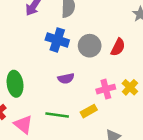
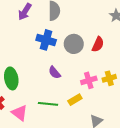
purple semicircle: (66, 78) -> (55, 72), turned 64
yellow cross: (130, 87) -> (109, 78), turned 32

